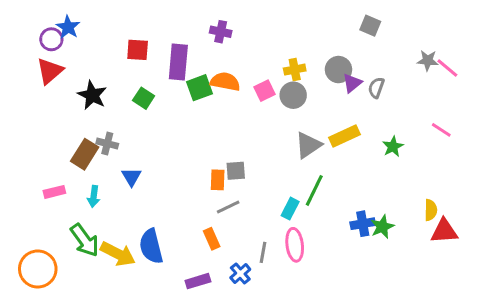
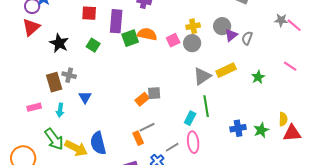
brown rectangle: (85, 154) -> (54, 82), turned -48
orange rectangle: (218, 180) -> (142, 99), turned 48
green line: (314, 190) -> (206, 106), turned -35
gray line: (228, 207) -> (147, 127), moved
green star: (382, 227) -> (261, 130), moved
gray line: (263, 252) -> (172, 147), turned 48

